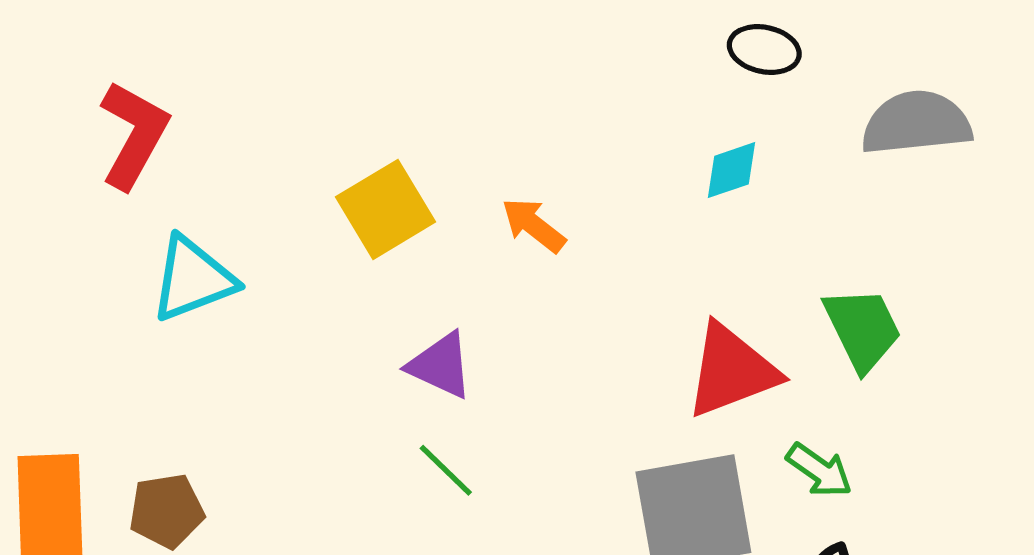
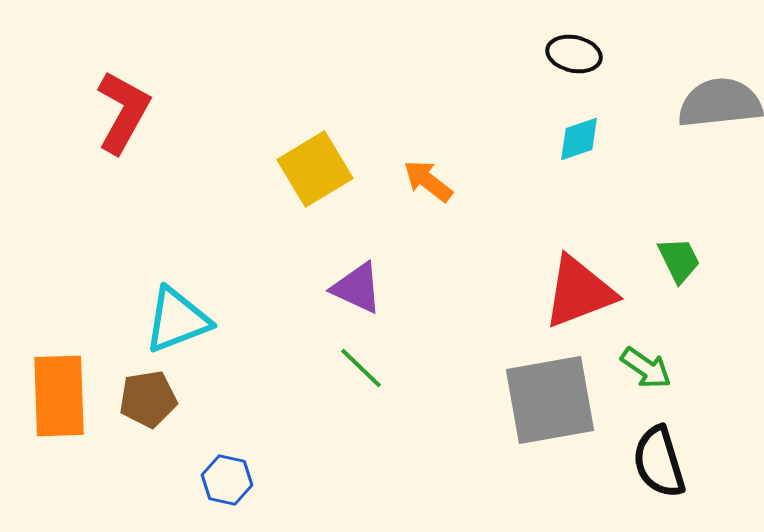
black ellipse: (764, 50) -> (574, 54), moved
cyan triangle: (193, 279) -> (177, 320), moved
green trapezoid: (863, 329) -> (679, 260), size x0.7

